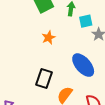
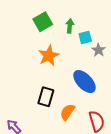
orange star: (49, 38) -> (49, 56), size x1.5

